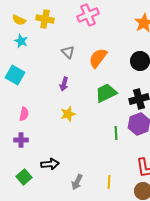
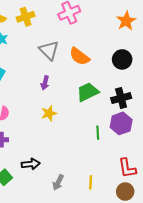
yellow cross: (45, 19) -> (26, 17), turned -30
gray triangle: (68, 52) -> (49, 50), size x1.5
orange semicircle: (98, 58) -> (79, 56), turned -90

